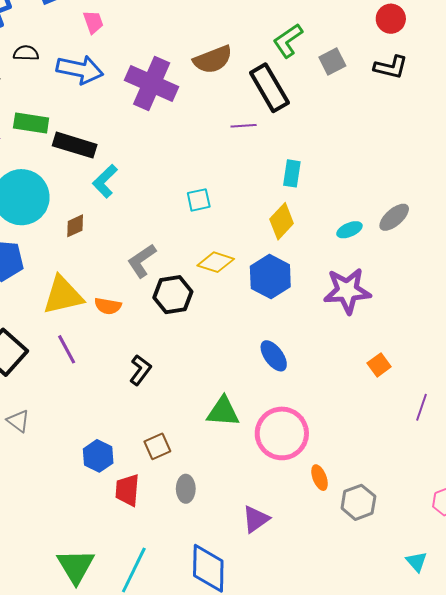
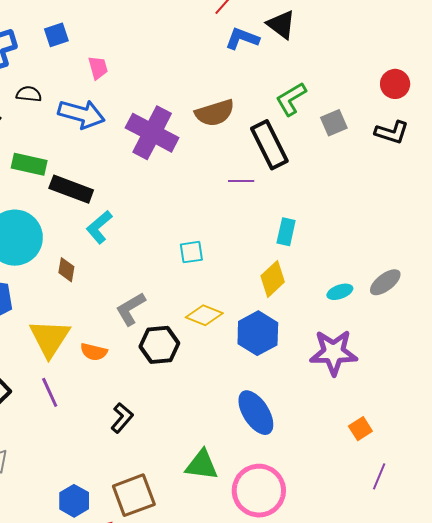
brown diamond: (75, 226) -> (66, 270), turned -60
yellow triangle: (63, 295) -> (50, 338), turned -48
blue ellipse: (274, 356) -> (256, 413), size x1.4
purple line: (422, 407) -> (379, 476), moved
brown square: (157, 446) -> (134, 495), size x1.6

